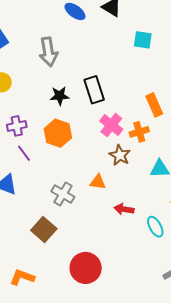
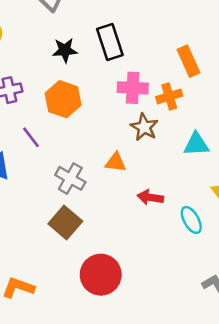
pink cross: (111, 125) -> (133, 88), turned -35
purple line: (24, 153) -> (31, 137), moved
brown square: (44, 229) -> (65, 223), moved

